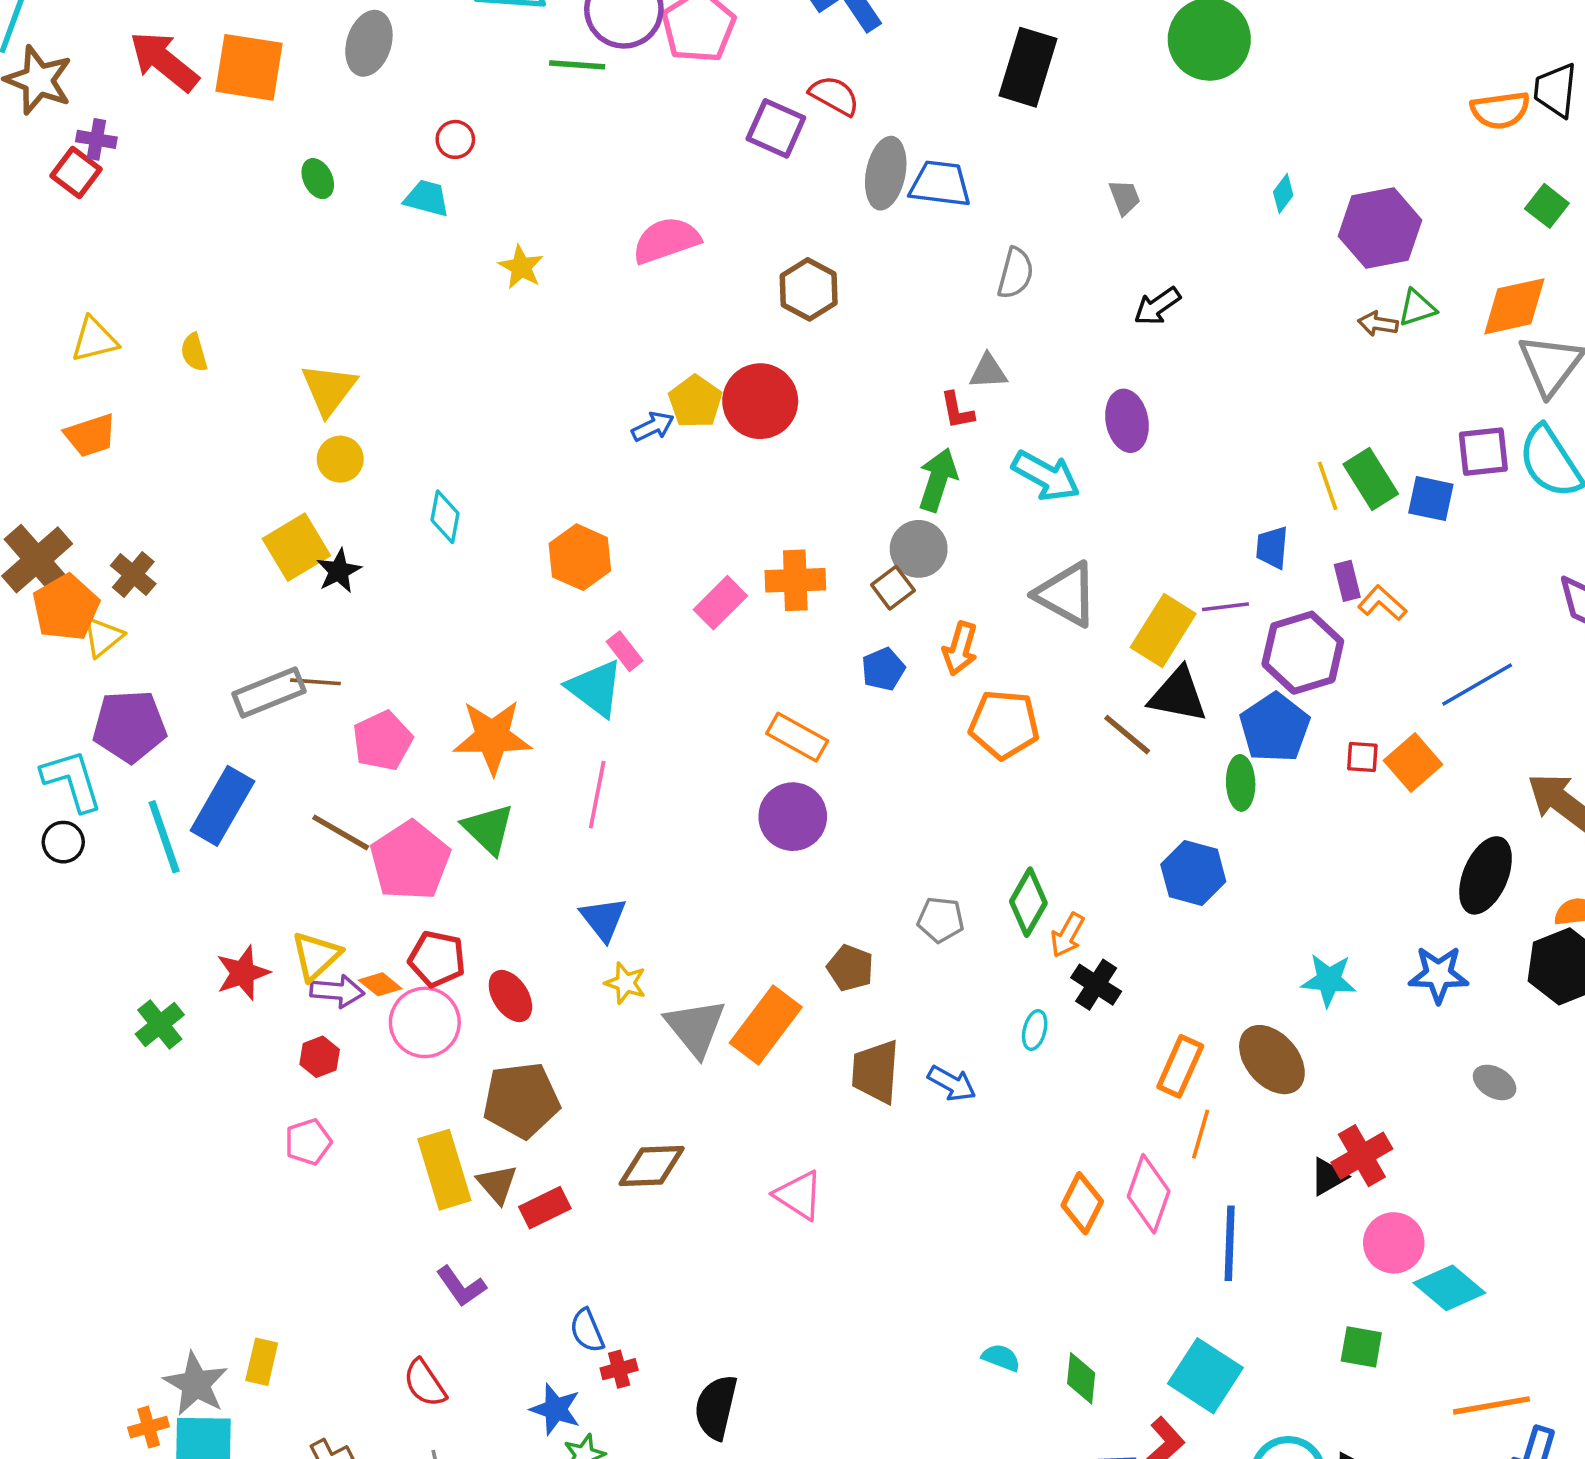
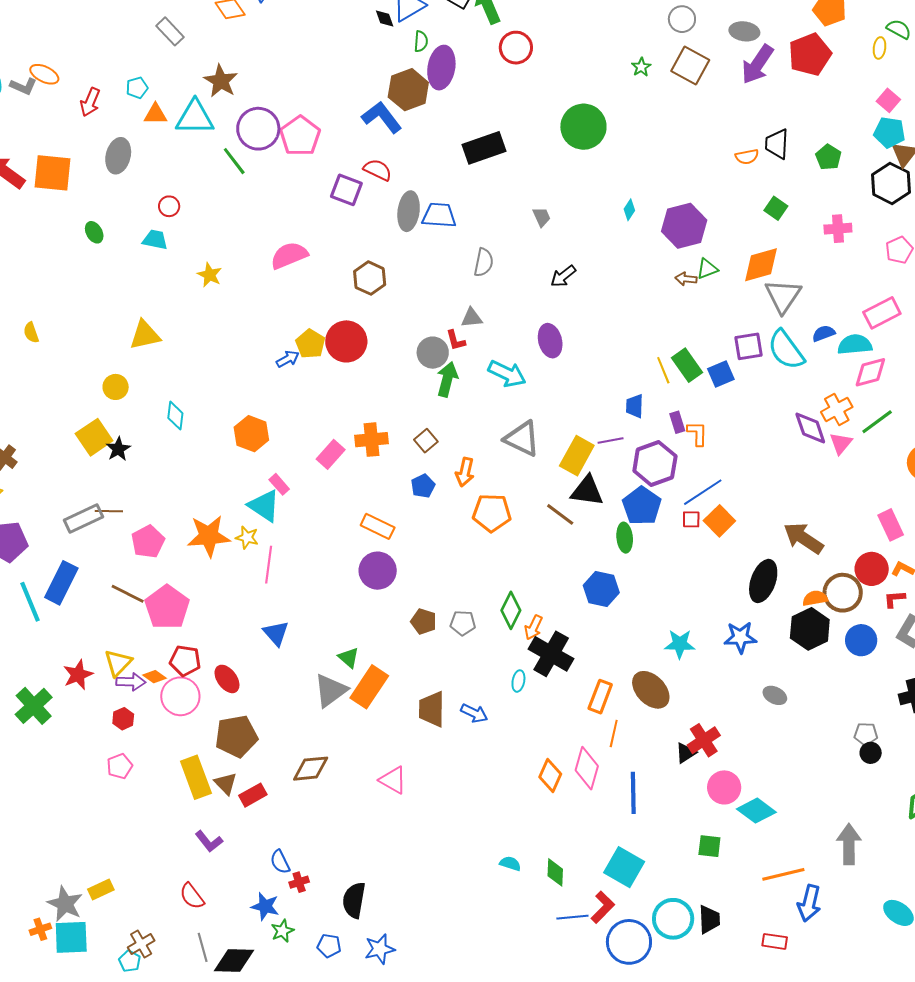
green line: (577, 65) -> (234, 161), turned 52
black rectangle: (1028, 67) -> (484, 148), turned 57
orange semicircle: (1500, 110) -> (747, 157), size x0.7
yellow triangle: (329, 389) -> (145, 335), moved, turned 44
blue square: (1431, 499) -> (721, 374), turned -32
gray circle: (919, 549) -> (433, 353), moved
orange L-shape: (1382, 603) -> (697, 433), turned 52
blue line: (1477, 685) -> (703, 492), moved
green triangle: (488, 829) -> (349, 658), moved, size x0.7
brown pentagon: (850, 968) -> (424, 622), moved
yellow star: (625, 983) -> (247, 537), moved
black cross: (1096, 985) -> (551, 654), size x1.6
green cross: (160, 1024) -> (34, 706), size x1.4
gray triangle: (696, 1027) -> (330, 690), turned 36
yellow rectangle: (262, 1362) -> (101, 889), turned 55

